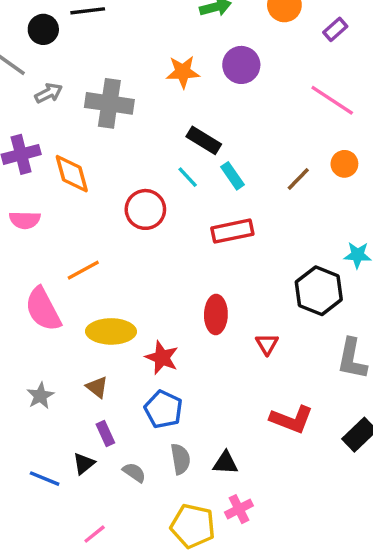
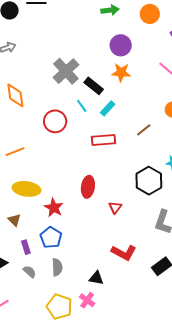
orange star: (183, 72) -> (121, 72), moved
gray cross: (109, 103) -> (66, 71), moved, turned 32
cyan rectangle: (233, 176) -> (108, 108), turned 70
brown line: (298, 179) -> (144, 130), moved
purple rectangle: (105, 434) -> (26, 247), moved
black triangle: (225, 463) -> (96, 278), moved
pink cross: (239, 509) -> (87, 300), turned -35

